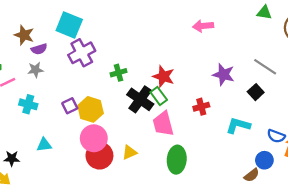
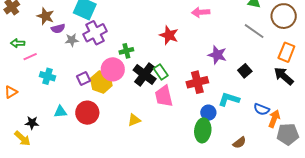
gray line: (265, 67) -> (254, 31), moved
gray star: (35, 70) -> (72, 40), moved
red star: (163, 76) -> (169, 35), moved
red cross: (201, 107) -> (197, 82), size x1.5
pink circle: (94, 138) -> (113, 69), moved
red circle: (99, 156) -> (87, 113), moved
green ellipse: (177, 160) -> (203, 130), moved
blue circle: (264, 160) -> (208, 113), moved

